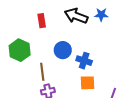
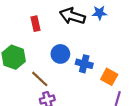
brown line: (42, 72) -> (40, 79), turned -36
orange square: (88, 83) -> (109, 77), moved, turned 35

